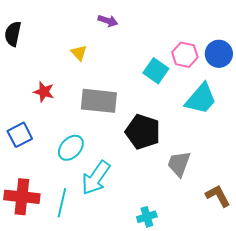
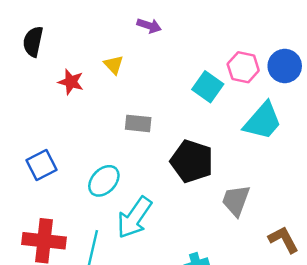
red star: (44, 92) -> (71, 82), moved
gray rectangle: (99, 101) -> (138, 123), size x0.6

